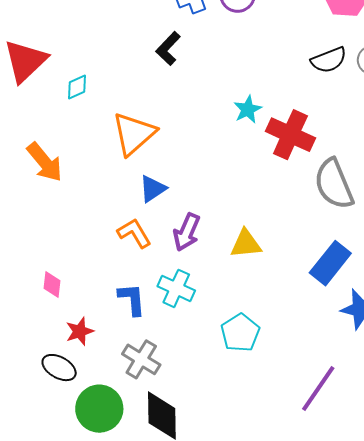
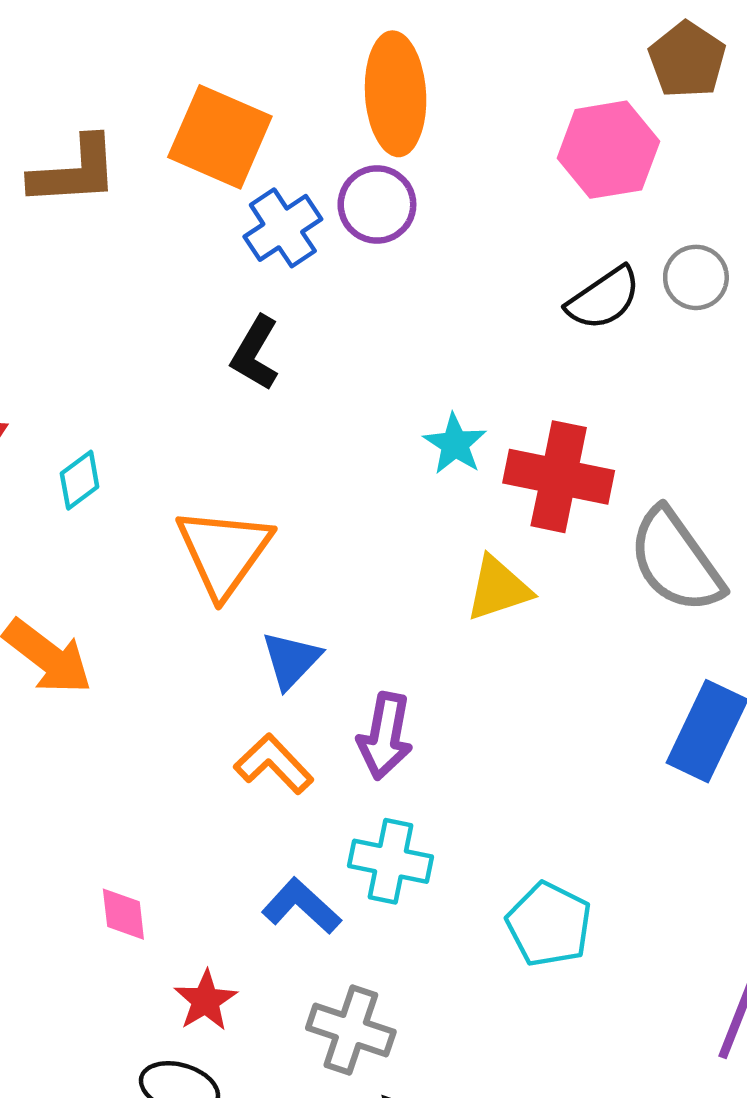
yellow triangle: (246, 244) -> (498, 589), moved
blue L-shape: (132, 299) -> (301, 906), turned -30

